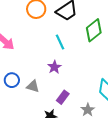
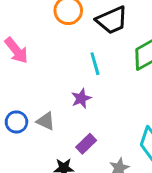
blue circle: (12, 80) -> (16, 122), moved

